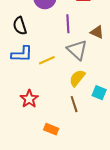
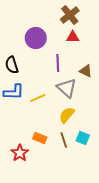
cyan square: (99, 93) -> (83, 138), moved
red star: (29, 99) -> (20, 153), moved
orange rectangle: (51, 129) -> (40, 138), moved

